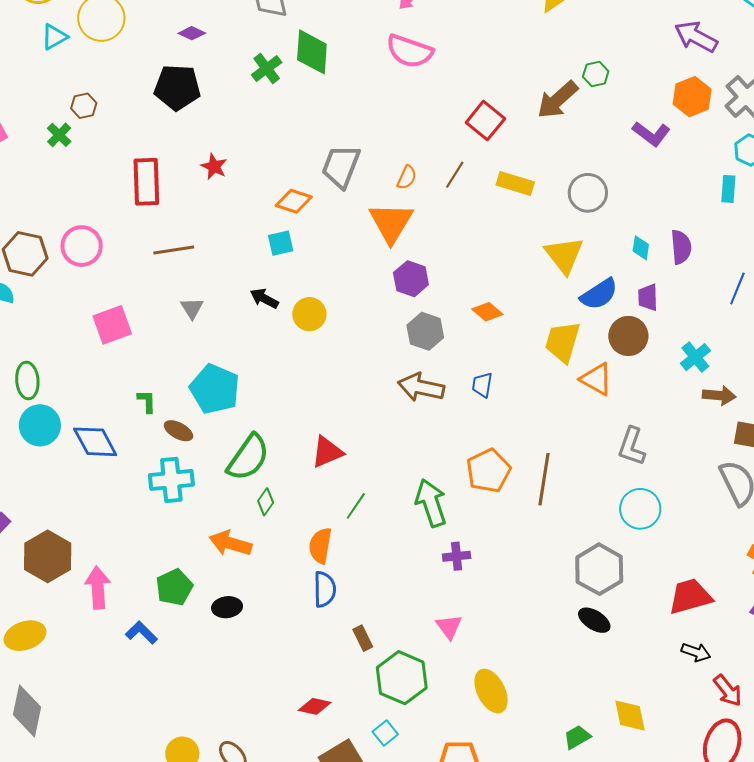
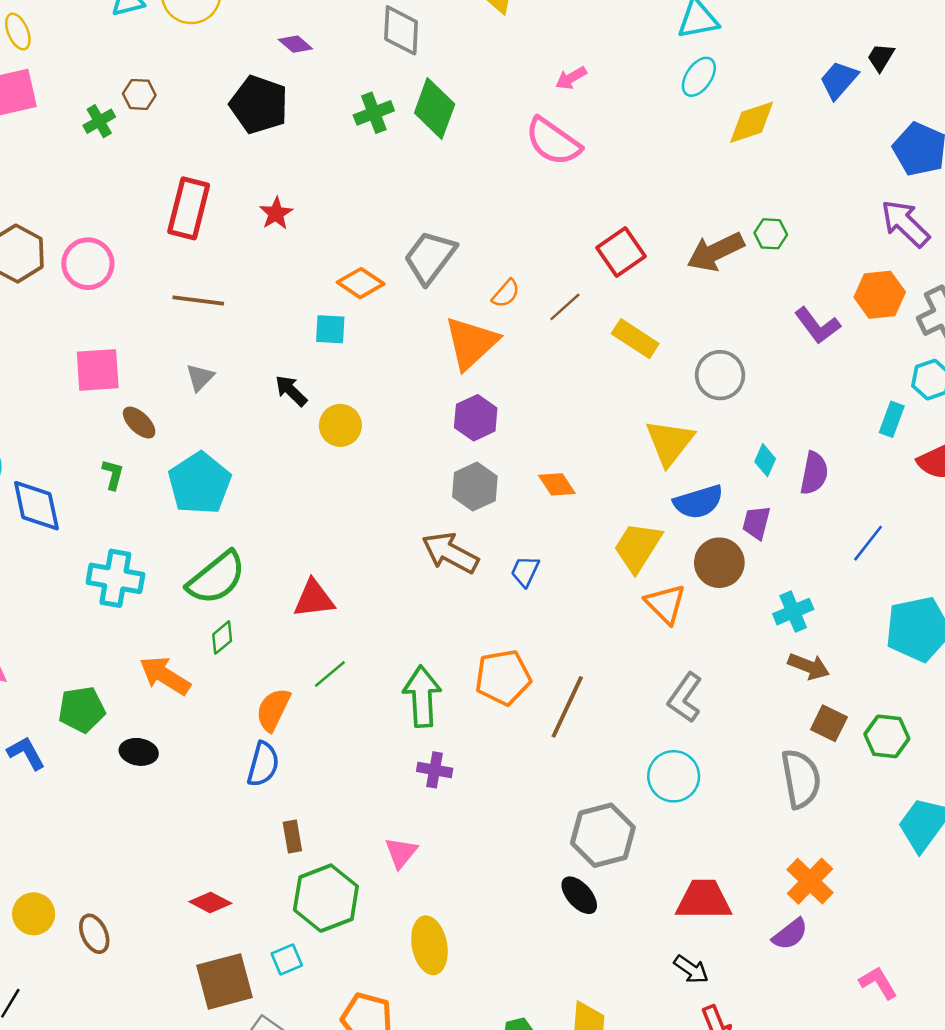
brown ellipse: (178, 431) -> (139, 423), moved

